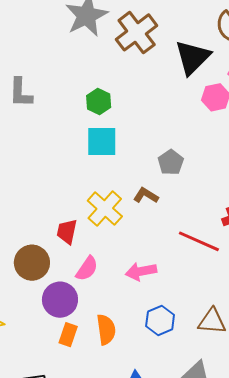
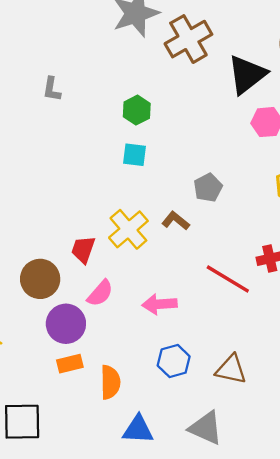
gray L-shape: (21, 93) -> (52, 89), size x0.7
cyan square: (102, 142) -> (134, 155), size x0.7
orange semicircle: (106, 329) -> (110, 382), moved
orange rectangle: (68, 335) -> (70, 364), turned 50

